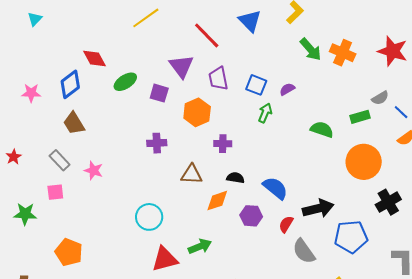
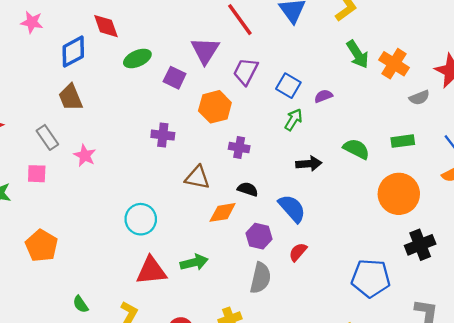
purple trapezoid: (218, 79) -> (246, 71), turned 30
pink star: (31, 93) -> (32, 22), moved
gray semicircle: (380, 98) -> (419, 98), moved
black arrow: (318, 208) -> (309, 164), moved, size x0.7
gray semicircle: (304, 251) -> (260, 278), moved, turned -140

